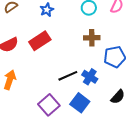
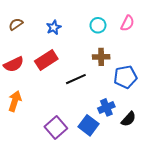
black line: (68, 76) -> (76, 79), moved
blue cross: (90, 77) -> (106, 107), moved, turned 35

